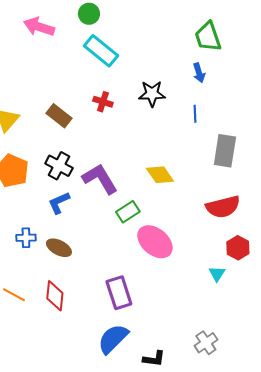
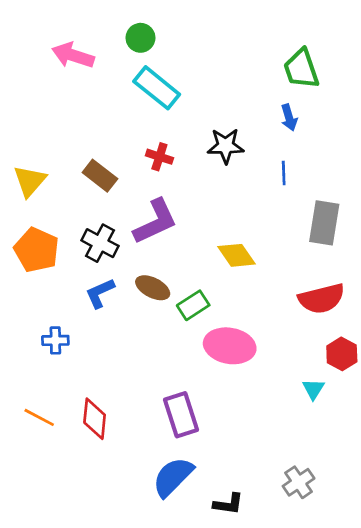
purple L-shape: (100, 179) -> (155, 222), moved, turned 96
pink ellipse: (155, 242) -> (230, 346), turned -30
brown ellipse: (59, 248) -> (153, 288), moved

